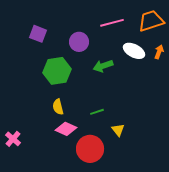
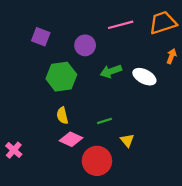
white ellipse: (134, 51) -> (144, 77), moved

